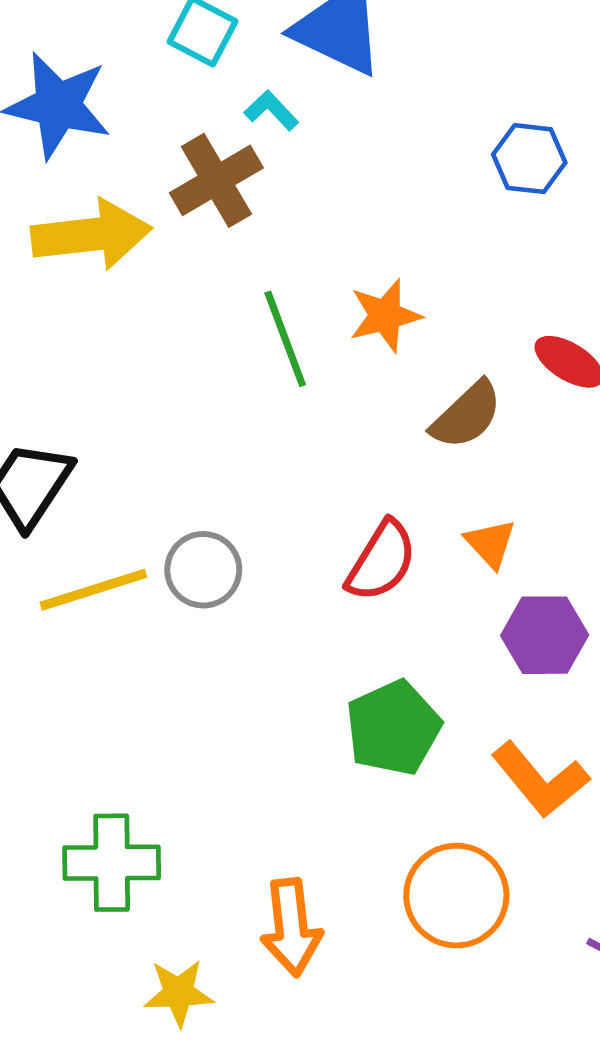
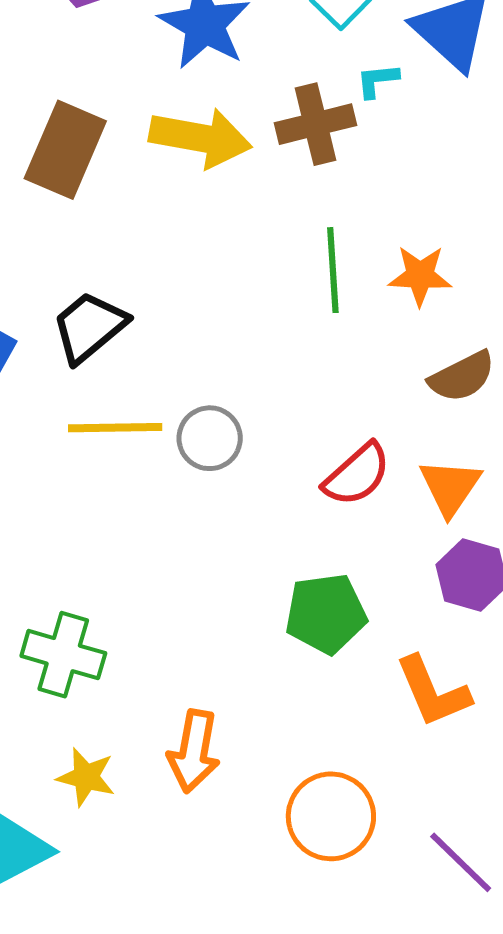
cyan L-shape: (271, 110) -> (377, 81), turned -69
orange triangle: (490, 543) -> (450, 487), size x1.4
orange circle: (456, 896) -> (331, 816), moved

